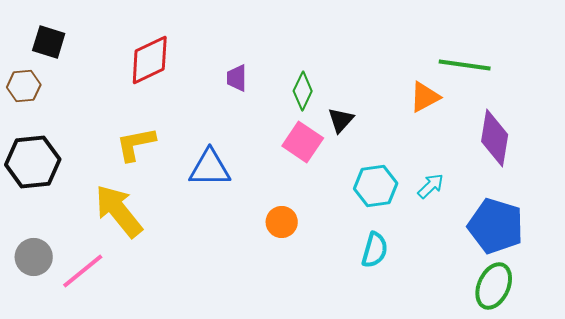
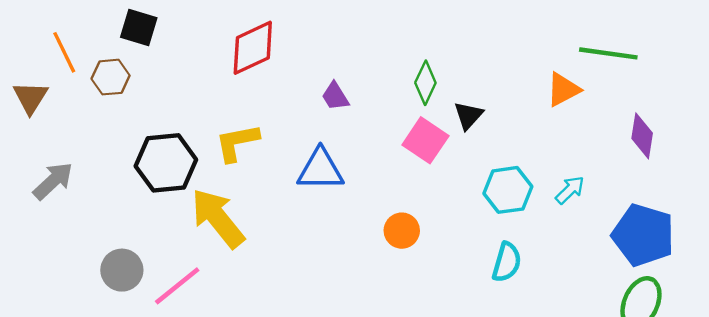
purple trapezoid: (237, 78) -> (335, 96), moved, turned -32
purple diamond: (495, 138) -> (642, 136), size x0.7
black hexagon: (33, 162) -> (166, 163), moved

